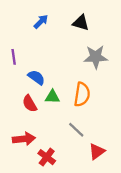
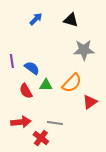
purple line: (14, 57) -> (12, 61), moved
orange semicircle: (82, 94) -> (72, 83), turned 35
gray line: (76, 130) -> (55, 123), moved, turned -35
red triangle: (97, 151) -> (90, 102), moved

